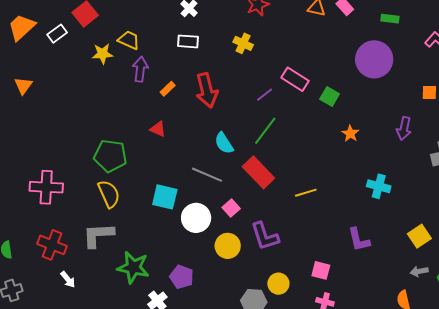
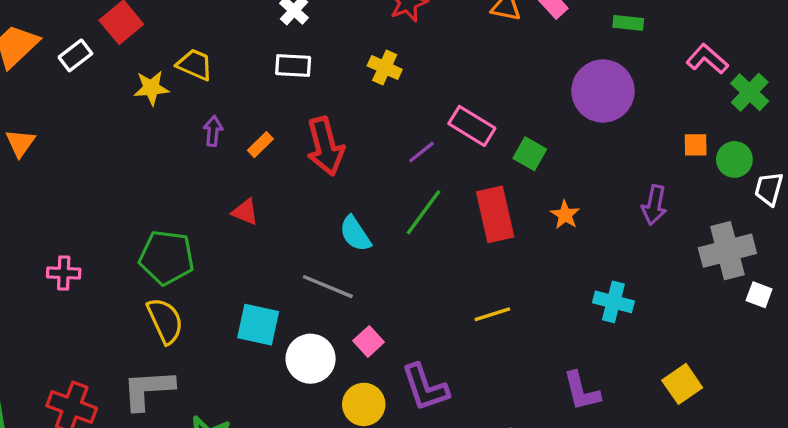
purple arrow: (140, 69) -> (213, 131), moved, size x0.7
red rectangle: (258, 172) -> (495, 214), moved, turned 32
pink cross: (46, 187) -> (64, 273), moved, size x0.6

